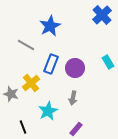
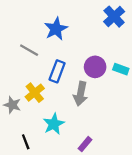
cyan rectangle: (108, 62) -> (121, 69), turned -40
purple circle: (75, 68) -> (95, 67), moved
gray arrow: (73, 98) -> (81, 94), moved, size x1.5

